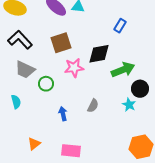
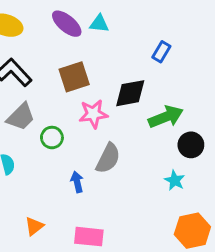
gray trapezoid: (25, 70) -> (21, 117), turned -70
cyan star: (129, 105) -> (175, 180), moved
gray semicircle: (93, 106) -> (108, 158), moved, size x1.5

